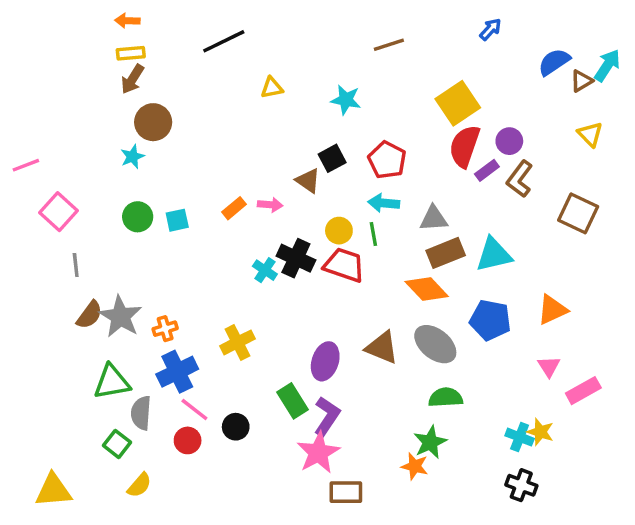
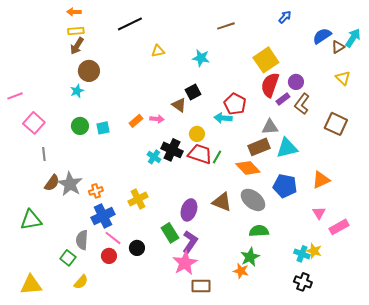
red pentagon: (387, 160) -> (235, 104), moved
gray triangle: (434, 219) -> (270, 127), moved
green line: (373, 234) -> (217, 157), moved, turned 40
green triangle: (112, 382) -> (31, 220), moved

